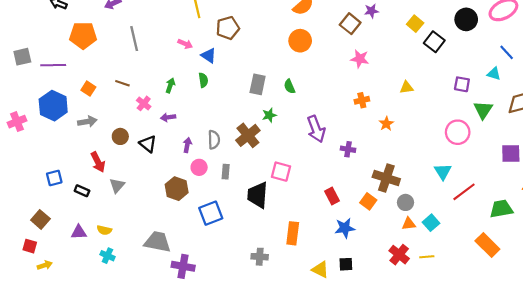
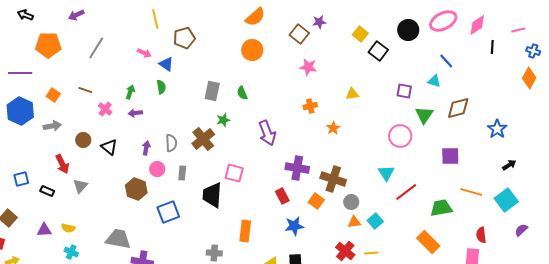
gray line: (134, 39) -> (96, 48), turned 45
purple arrow: (168, 117) -> (135, 113), moved
purple cross: (348, 149) -> (297, 168), moved, size x1.6

